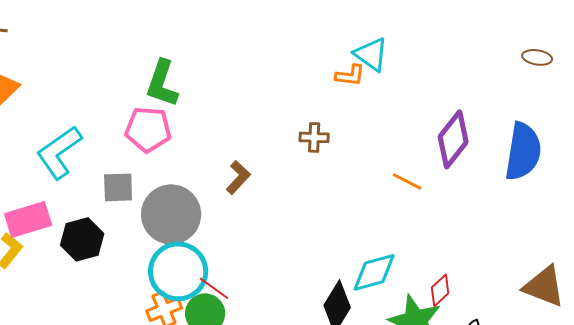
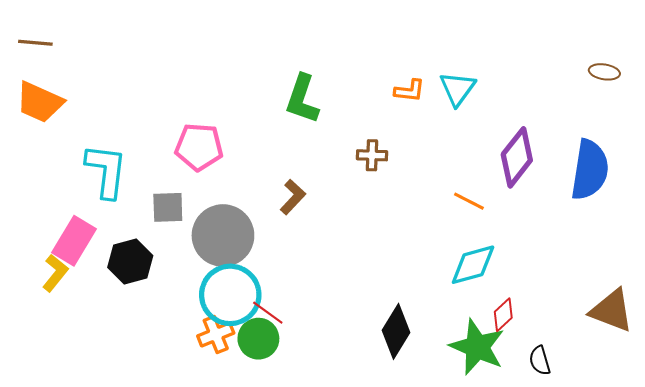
cyan triangle: (371, 54) -> (457, 89), moved, turned 30
green L-shape: (162, 83) -> (302, 99), moved
cyan L-shape: (59, 152) -> (106, 171), turned 132
pink rectangle: (28, 219) -> (74, 241), turned -42
cyan diamond: (374, 272) -> (473, 265), moved

